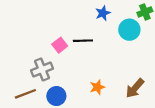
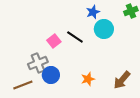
cyan circle: (129, 30) -> (104, 29), moved
black line: (83, 41) -> (75, 37), turned 36
blue circle: (56, 96) -> (51, 75), moved

